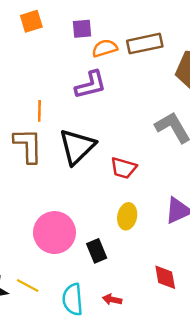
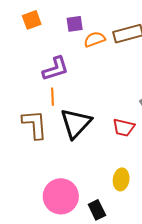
purple L-shape: (91, 85) -> (55, 69), moved
orange line: (39, 111) -> (53, 97), moved
red trapezoid: (124, 168) -> (124, 127), moved

